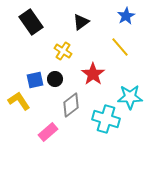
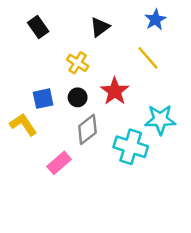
black rectangle: (31, 22) -> (38, 27), size x0.7
black circle: (55, 79) -> (78, 97), moved

